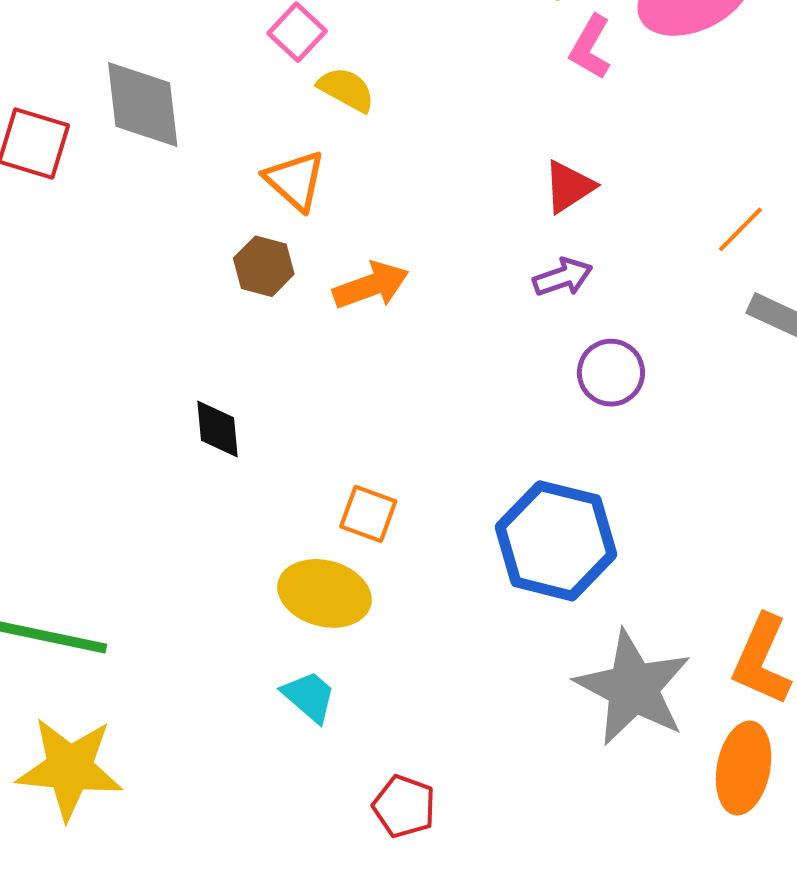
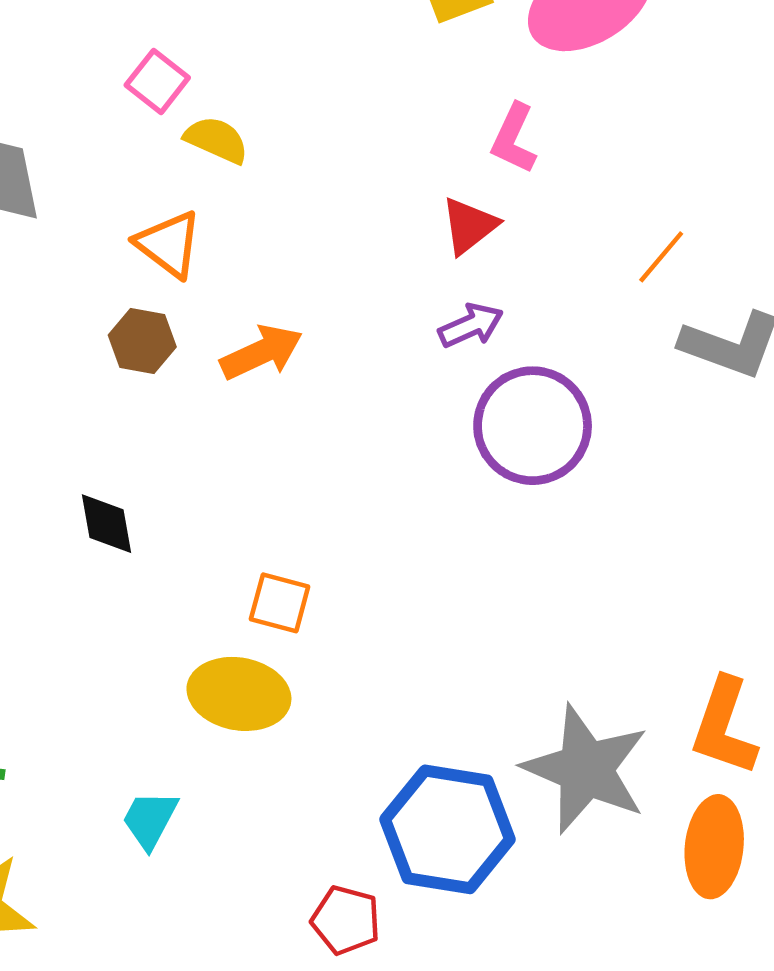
pink L-shape: (590, 47) -> (514, 139), moved
purple circle: (611, 373) -> (533, 426), size x1.6
blue hexagon: (556, 541) -> (448, 829), moved
cyan trapezoid: (309, 696) -> (150, 820), moved, turned -98

